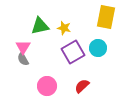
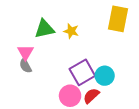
cyan circle: (98, 48) -> (105, 76), moved
purple square: (73, 52) -> (82, 72), moved
pink circle: (47, 86) -> (70, 96), moved

